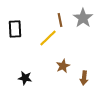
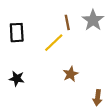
black star: (25, 78) -> (17, 79), moved
brown arrow: (84, 78) -> (98, 98), moved

